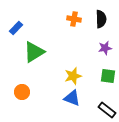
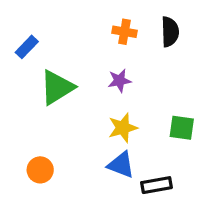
purple star: (105, 48) -> (119, 81), moved
orange circle: (22, 92) -> (40, 170), moved
black rectangle: (107, 110) -> (156, 185), moved, turned -48

